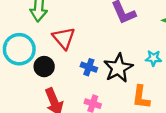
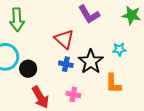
red triangle: (64, 38) -> (64, 39), moved

